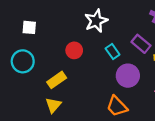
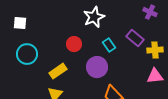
white square: (29, 27) -> (20, 23), moved
purple circle: (128, 76) -> (97, 67), moved

